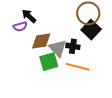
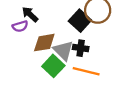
black square: (91, 30) -> (80, 21), moved
green square: (49, 62) -> (53, 66), turned -30

